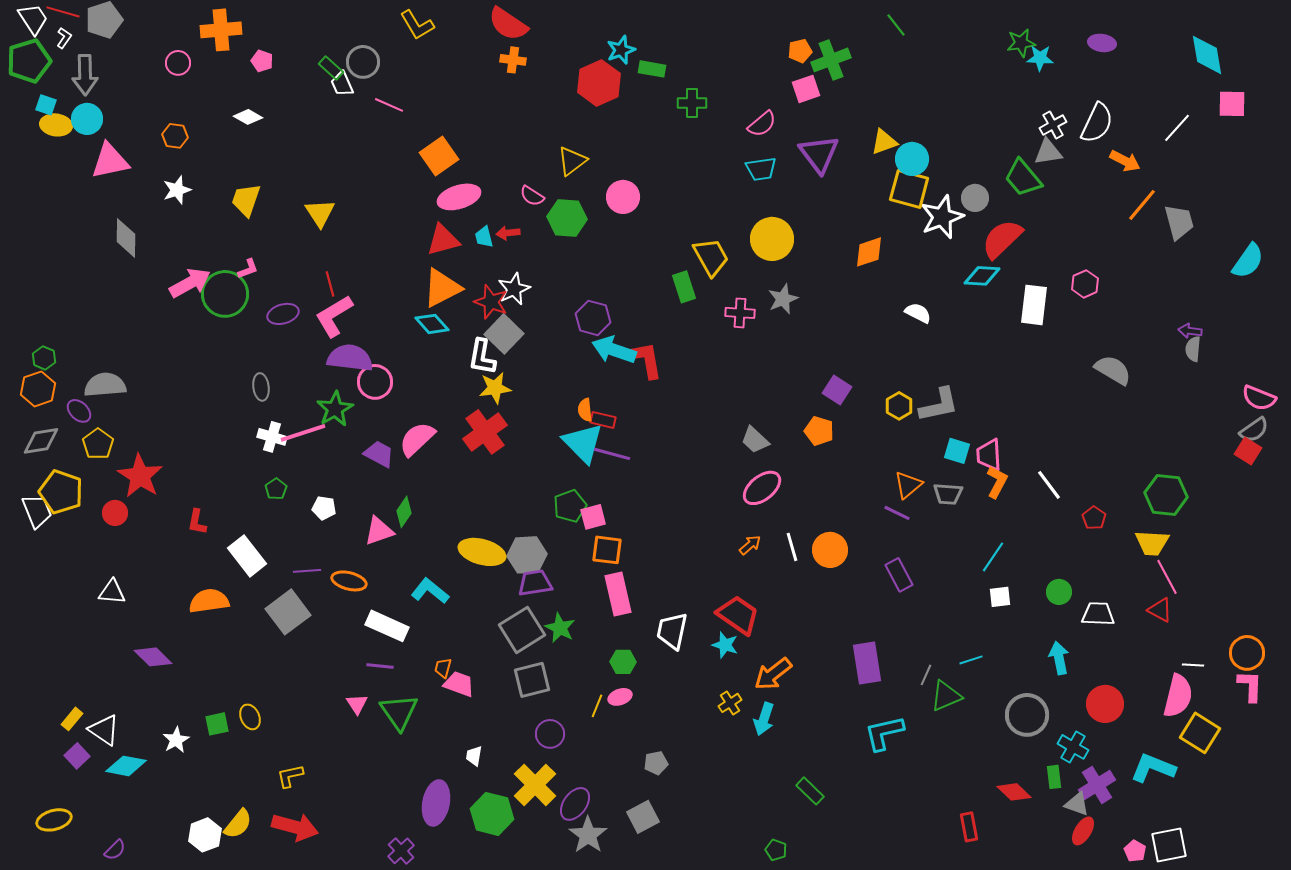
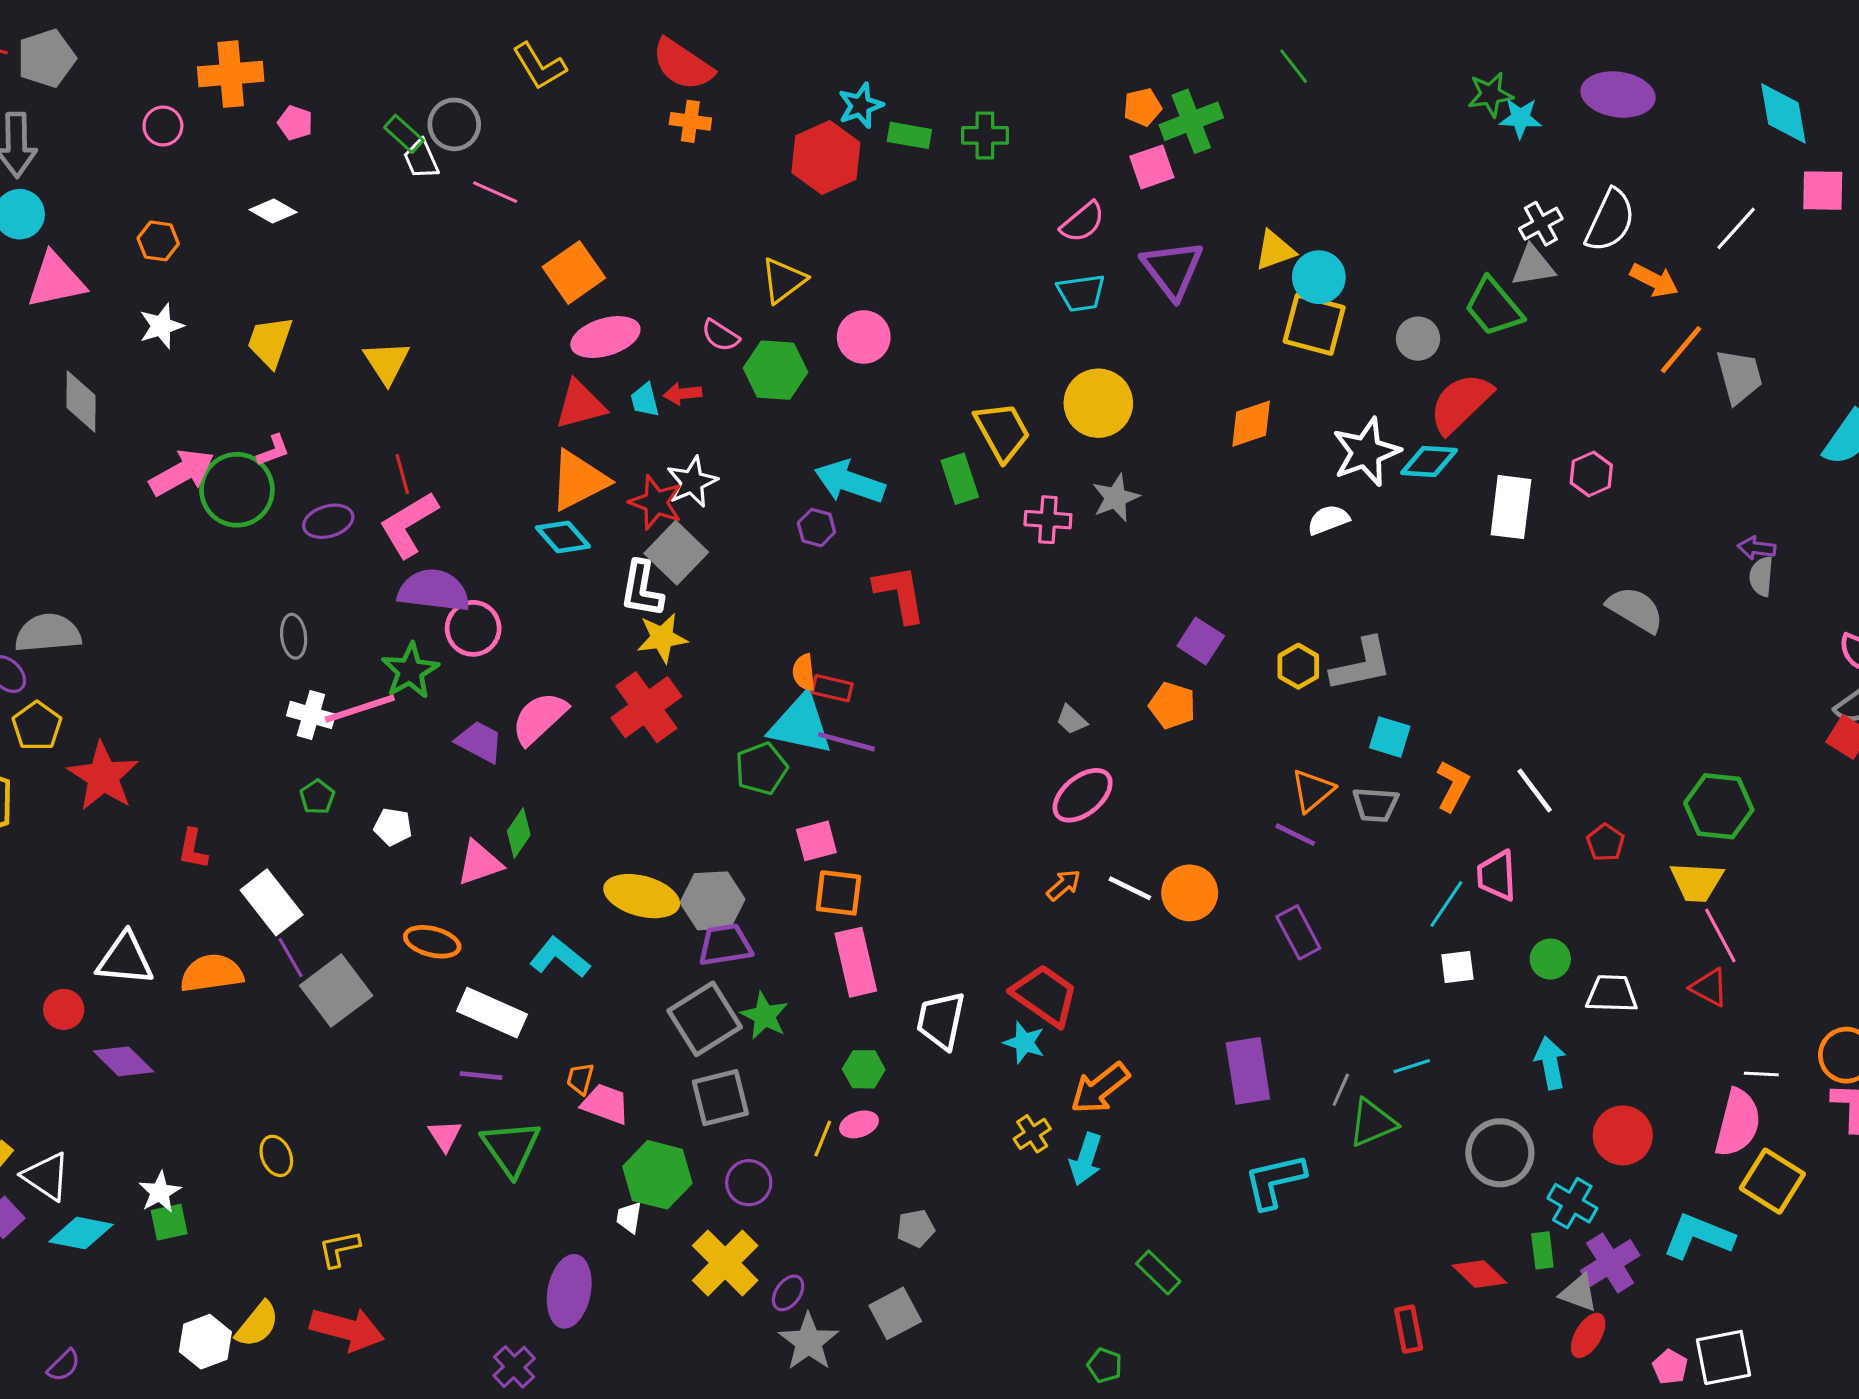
purple ellipse: (1102, 43) -> (1618, 94), size x1.6
green cross: (692, 103) -> (985, 135), moved
white star: (942, 217) -> (1366, 452), moved
white semicircle: (918, 313) -> (1328, 520), turned -48
purple hexagon: (593, 318) -> (816, 528), size x0.7
cyan arrow: (614, 350) -> (850, 482), moved
gray trapezoid: (755, 440) -> (1072, 720), size x0.7
cyan triangle: (583, 443) -> (801, 724), turned -33
pink trapezoid: (989, 455) -> (1497, 876), moved
green pentagon: (570, 506) -> (761, 769), moved
red circle: (115, 513) -> (64, 1009), moved
white line: (792, 547) -> (1130, 888), turned -48
purple line: (307, 571) -> (290, 957), moved, turned 64
white triangle: (112, 592) -> (125, 959), moved, size x1.4
green square: (217, 724) -> (169, 1222), moved
purple ellipse: (575, 804) -> (788, 1293), size x0.7
green hexagon: (492, 814) -> (657, 1175), moved

